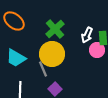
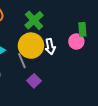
white arrow: (87, 35) -> (50, 47), moved, turned -35

